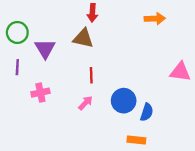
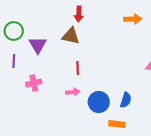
blue circle: (124, 101) -> (99, 102), moved
pink arrow: (85, 103) -> (73, 92), turned 40

